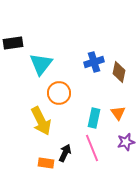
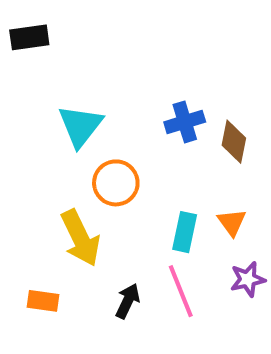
black rectangle: (13, 43) -> (29, 37), moved
orange rectangle: (46, 163) -> (43, 301), moved

